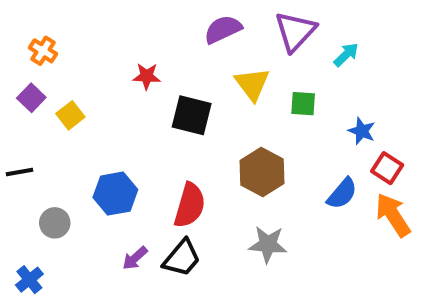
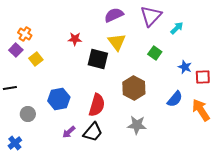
orange cross: (43, 51) -> (25, 34), moved
yellow triangle: (252, 84) -> (117, 42), moved
green square: (303, 104) -> (155, 53), turned 32
red square: (387, 168) -> (203, 77), moved, turned -35

